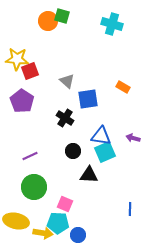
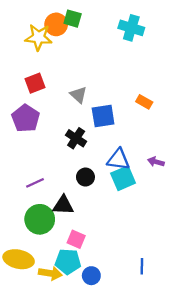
yellow star: (17, 59) -> (39, 37), moved
black triangle: (89, 175) -> (63, 205), moved
blue line: (130, 209) -> (142, 266), moved

